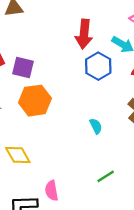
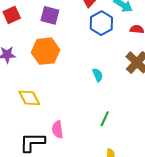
purple square: (23, 67) -> (50, 15), moved
green line: (106, 176) -> (105, 119), turned -35

